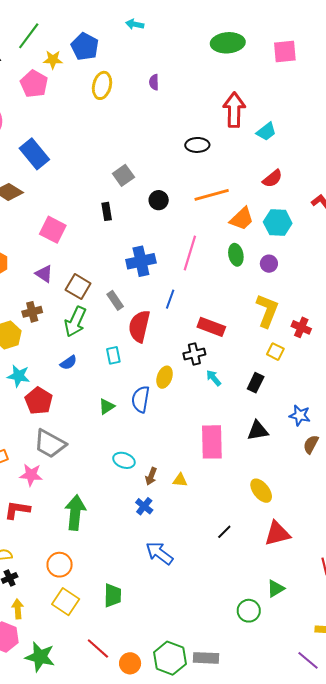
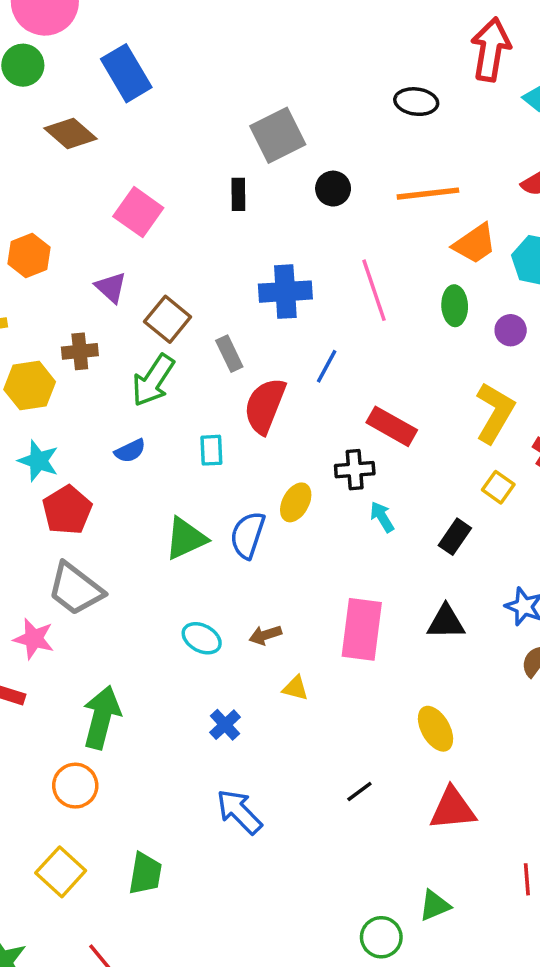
gray square: (123, 175) -> (278, 135), size x1.4
pink line: (190, 253) -> (374, 290), turned -44
green triangle: (107, 406) -> (186, 538), size x1.5
brown arrow: (151, 476) -> (265, 635), moved, turned 42
orange circle: (60, 565) -> (75, 786), moved

